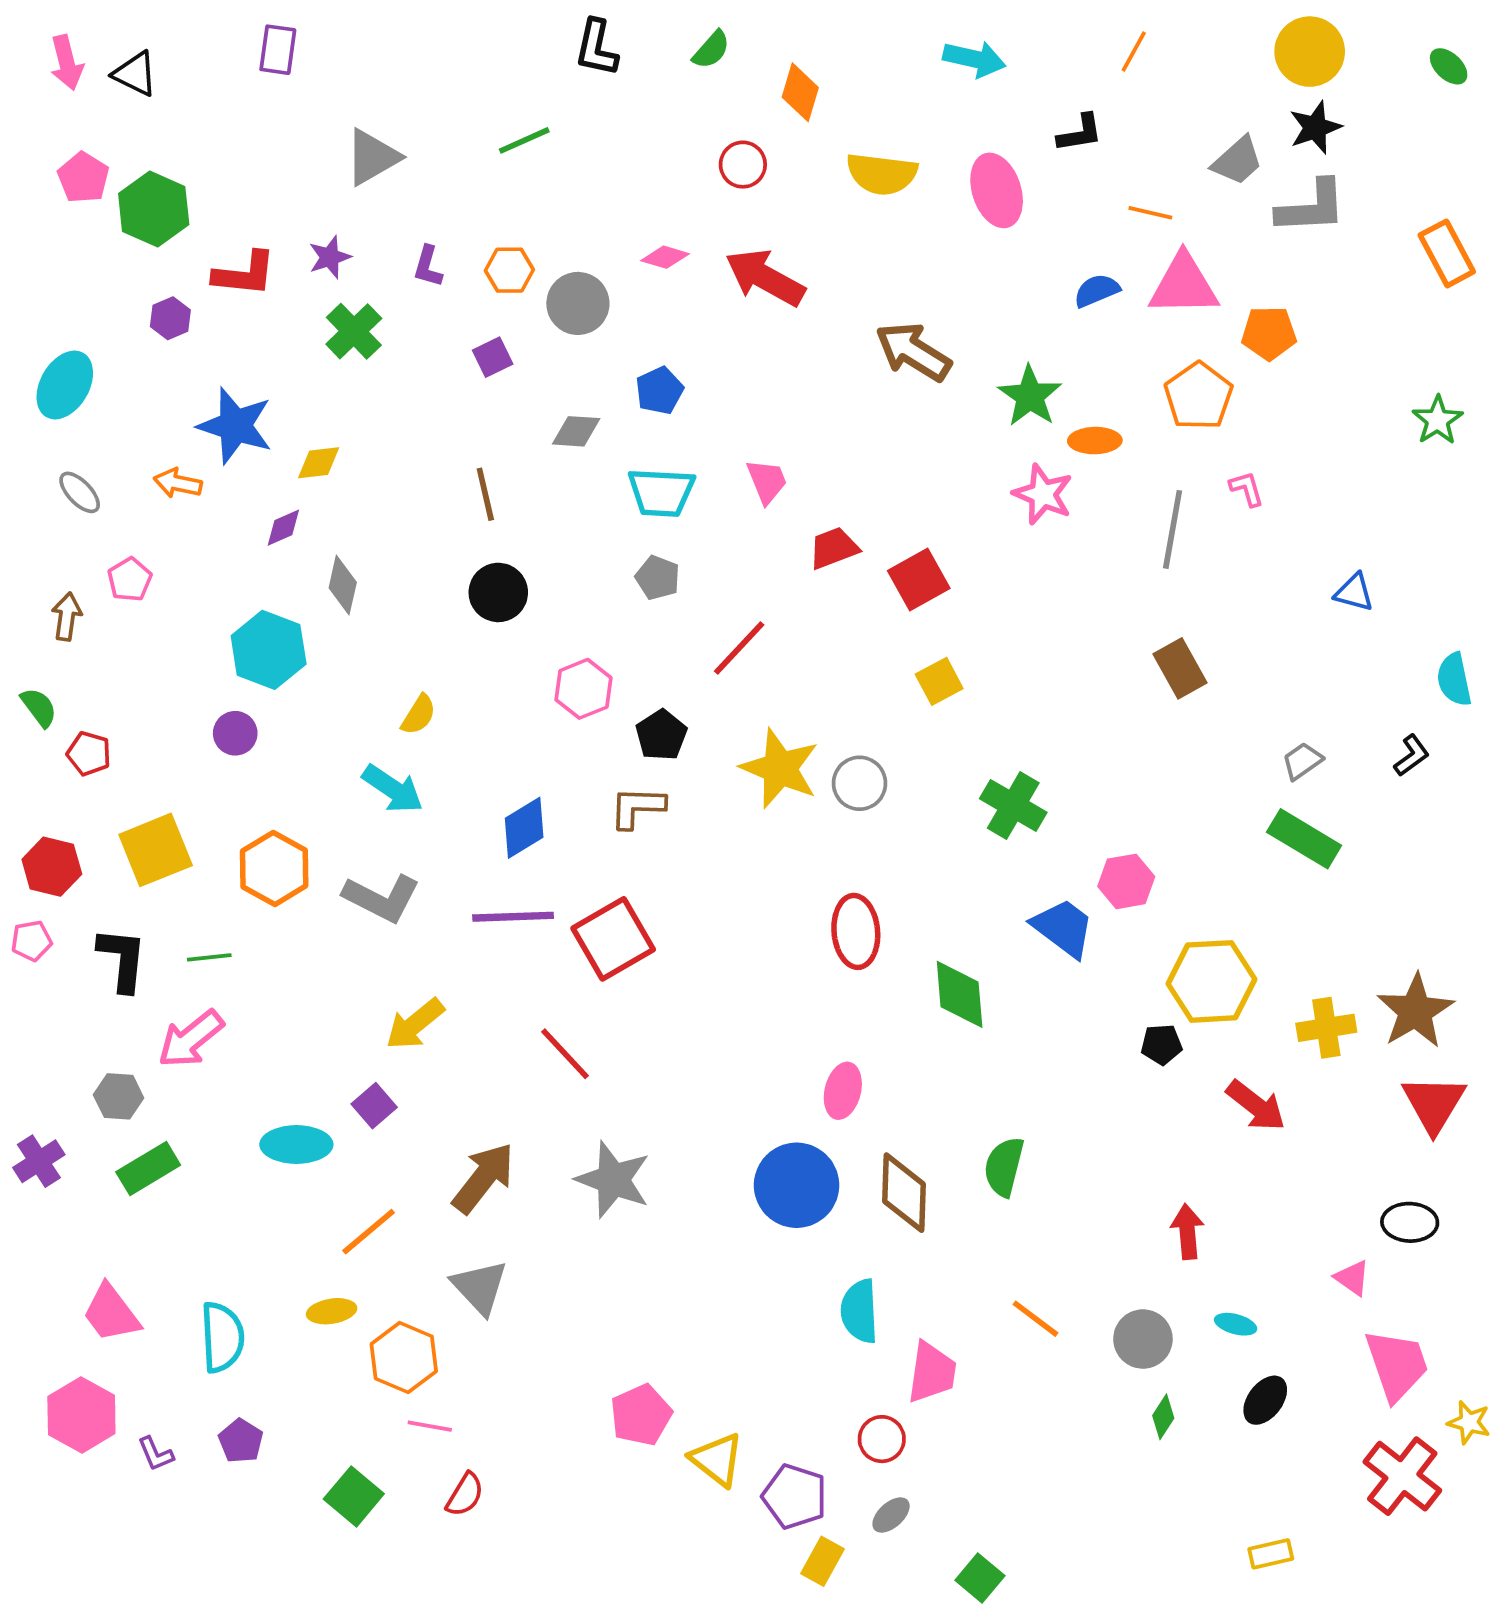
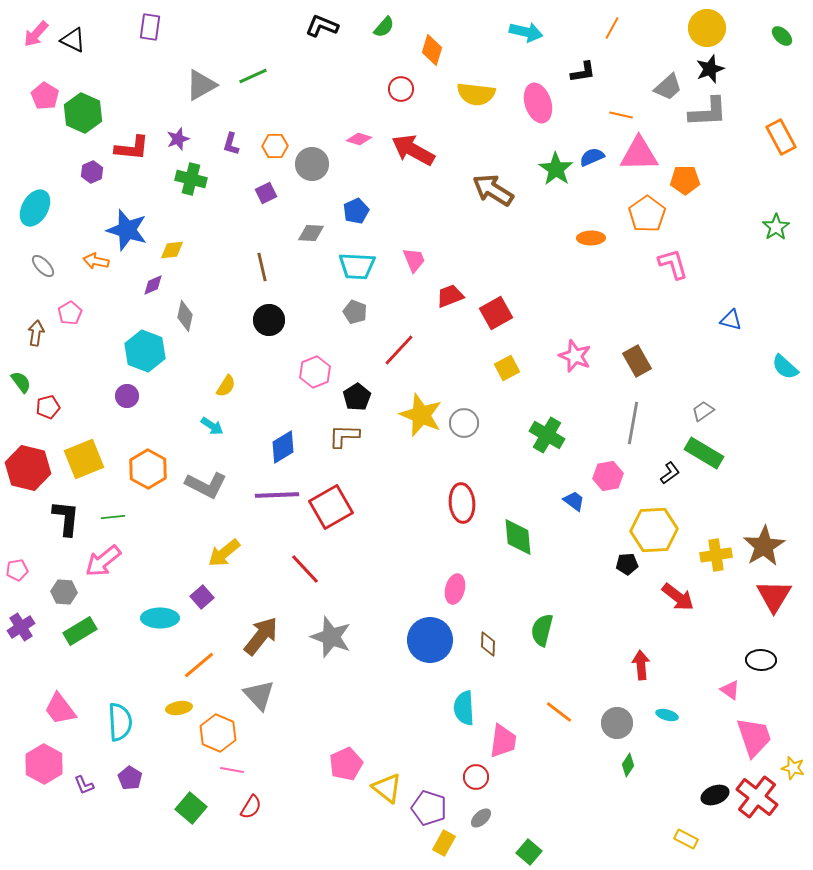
black L-shape: (596, 48) -> (322, 26), turned 100
pink arrow: (67, 63) -> (36, 34), turned 56
green line: (524, 140) -> (253, 76), moved
green cross: (354, 331) -> (191, 179), turned -32
green star: (1030, 396) -> (556, 169), moved
pink L-shape: (1247, 489) -> (673, 264), size x1.6
pink star: (1043, 494) -> (575, 356), moved
gray line: (1173, 529) -> (633, 423), moved
cyan semicircle: (1454, 680) -> (785, 367), turned -36
red pentagon: (89, 754) -> (48, 407), turned -30
black L-shape: (1412, 755) -> (670, 473), moved
cyan arrow: (393, 789) -> (212, 426), size x0.7
red hexagon: (52, 867) -> (28, 468), size x1.4
blue trapezoid: (1063, 928) -> (574, 501), size x0.6
pink pentagon: (31, 941) -> (17, 570), moved
brown diamond: (904, 1193) -> (488, 644), size x0.6
black ellipse: (1265, 1400) -> (715, 795), moved, turned 32
yellow rectangle: (1271, 1554) -> (686, 839), turned 40

